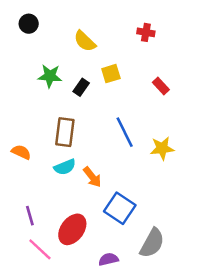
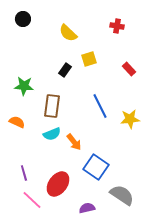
green star: (50, 76) -> (24, 86), moved
gray semicircle: (152, 243) -> (122, 195), turned -85

